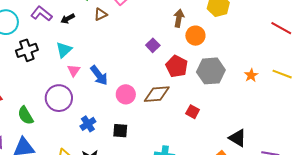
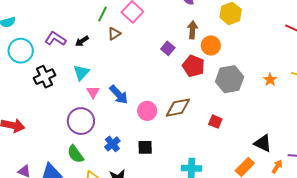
purple square: (153, 45) -> (168, 48), moved
red pentagon: (177, 66) -> (193, 66), moved
green semicircle: (26, 115) -> (75, 154), moved

